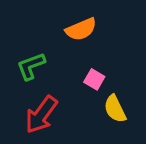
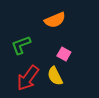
yellow semicircle: (115, 109) -> (55, 76), moved

